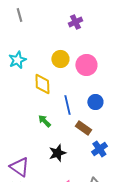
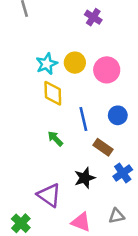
purple cross: (75, 22) -> (93, 17), turned -32
cyan star: (17, 60) -> (47, 64), moved
black star: (57, 153) -> (85, 178), moved
purple triangle: (19, 167) -> (49, 195), moved

